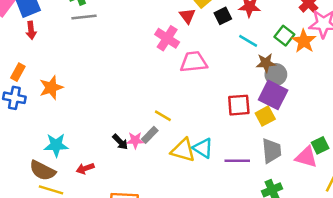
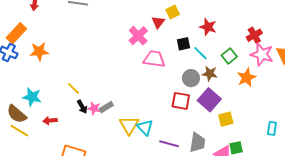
black square: (223, 16) -> (183, 44), moved
orange star: (304, 41) -> (247, 78), moved
orange rectangle: (18, 72) -> (16, 33), size x1.5
gray circle: (276, 74) -> (191, 78), moved
yellow line: (163, 116) -> (74, 88), moved
yellow square: (265, 116) -> (226, 119), moved
yellow triangle: (183, 150) -> (129, 125), turned 30

